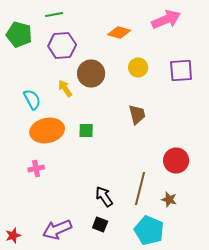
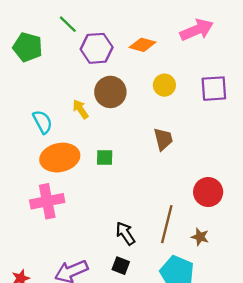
green line: (54, 14) -> (68, 24), turned 54
purple hexagon: (62, 46) -> (97, 48), moved
pink cross: (36, 168) -> (47, 201), size x1.8

